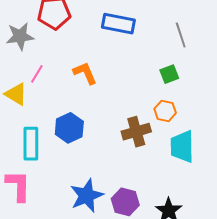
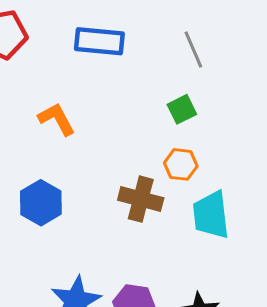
brown cross: (136, 132) -> (141, 199), turned 36

